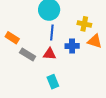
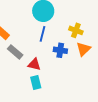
orange triangle: (95, 41) -> (83, 49), turned 49
red triangle: (50, 54) -> (34, 64), moved

